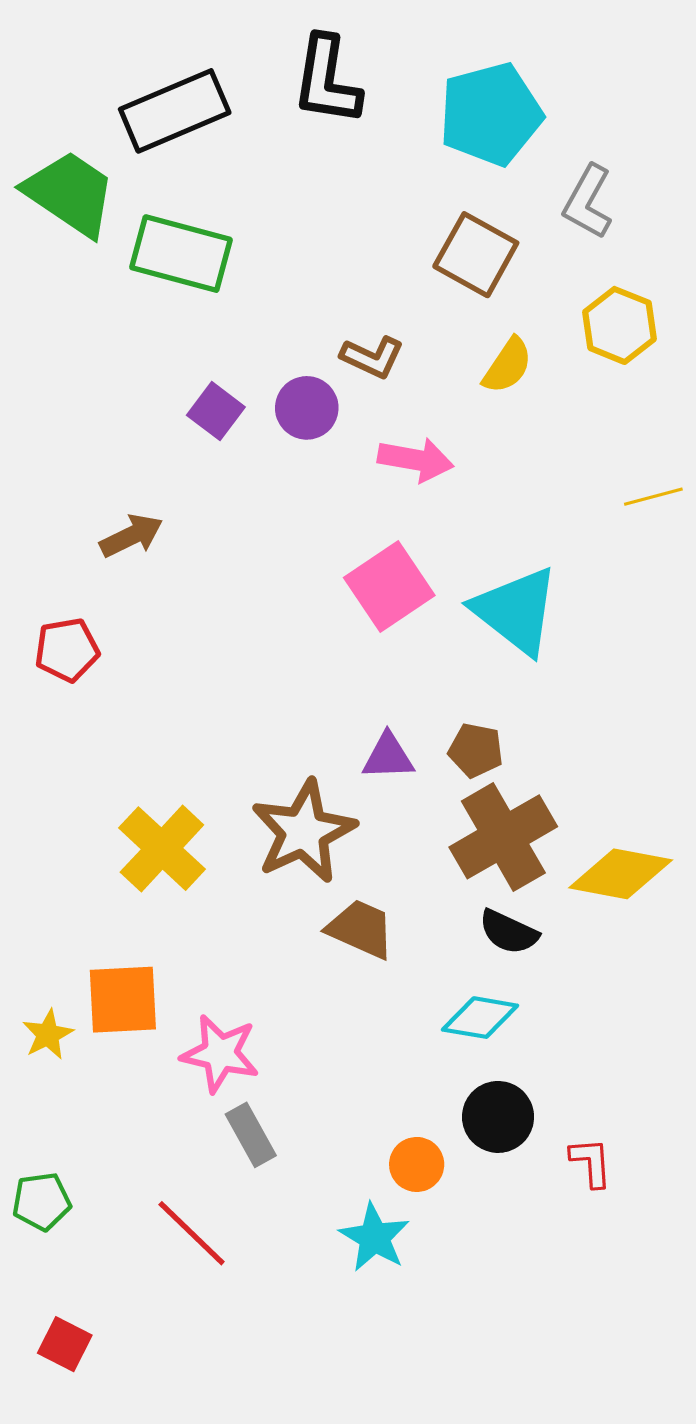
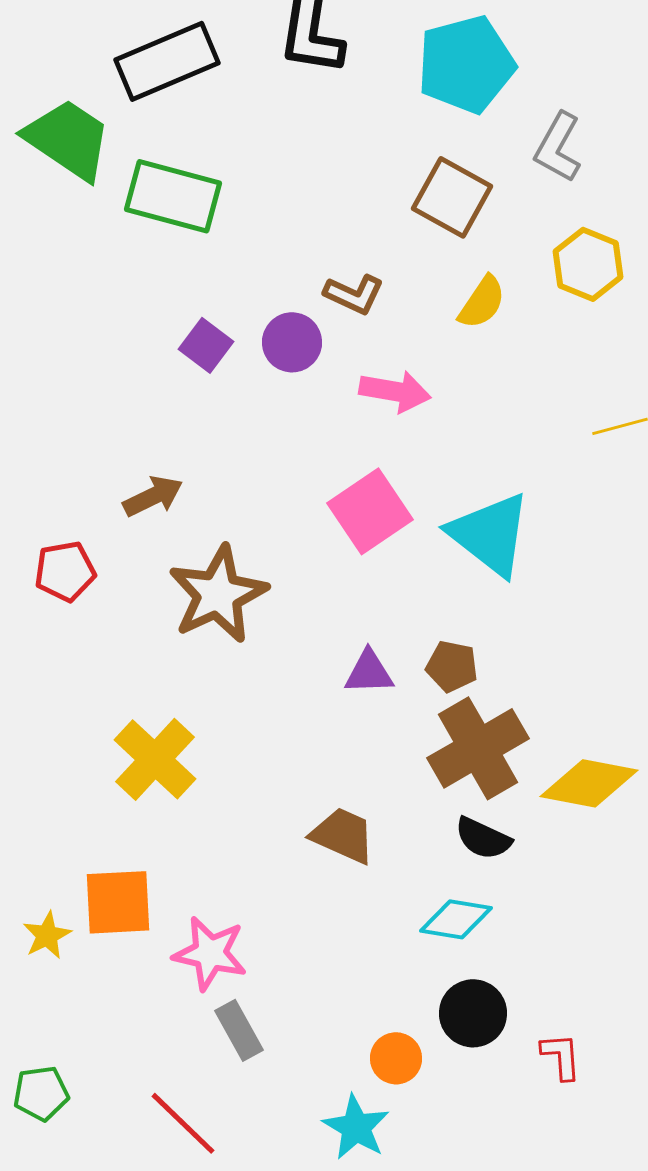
brown arrow: (131, 536) -> (153, 496), moved
brown star: (304, 832) -> (218, 594), moved

